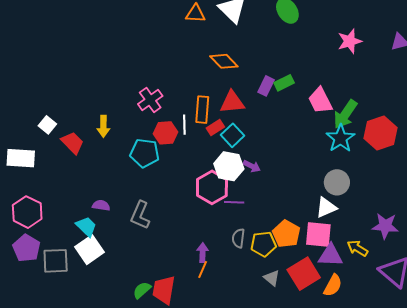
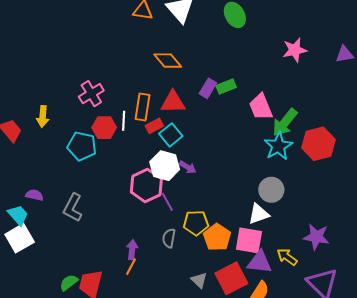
purple line: (234, 202) -> (167, 202), turned 54
yellow pentagon: (263, 244) -> (196, 223), moved

